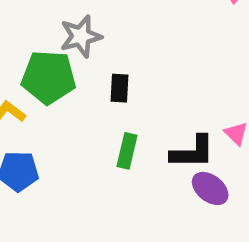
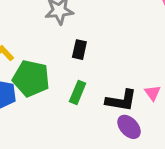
green pentagon: (49, 77) -> (31, 78), moved

